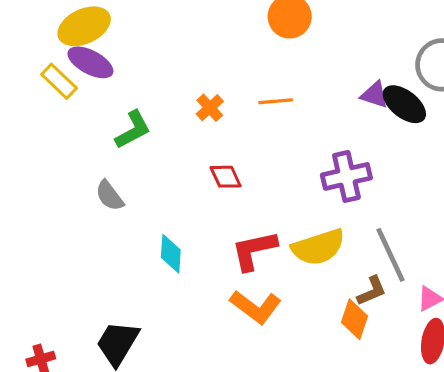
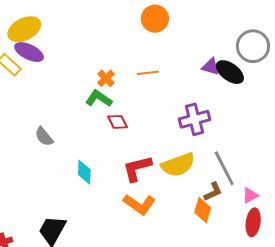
green L-shape: (133, 130) -> (99, 99), moved, turned -116

